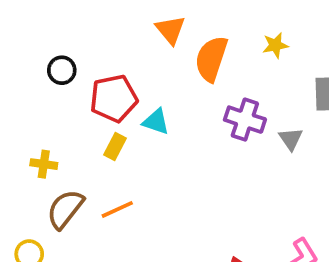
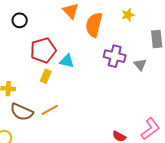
black circle: (62, 70) -> (20, 20), moved
brown semicircle: (65, 209) -> (22, 112), turned -100

